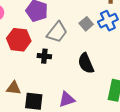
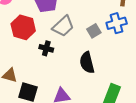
gray square: (86, 24) -> (94, 31), moved

